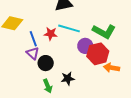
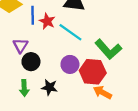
red star: (51, 34) -> (47, 21), moved
blue line: (33, 39) -> (33, 15), moved
purple circle: (85, 46) -> (70, 64), moved

